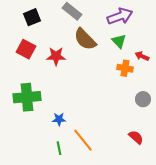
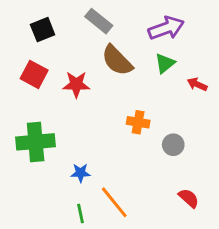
green triangle: (119, 41) -> (165, 63), turned 35
orange cross: (125, 68) -> (138, 122), moved
gray circle: (143, 99) -> (173, 145), moved

